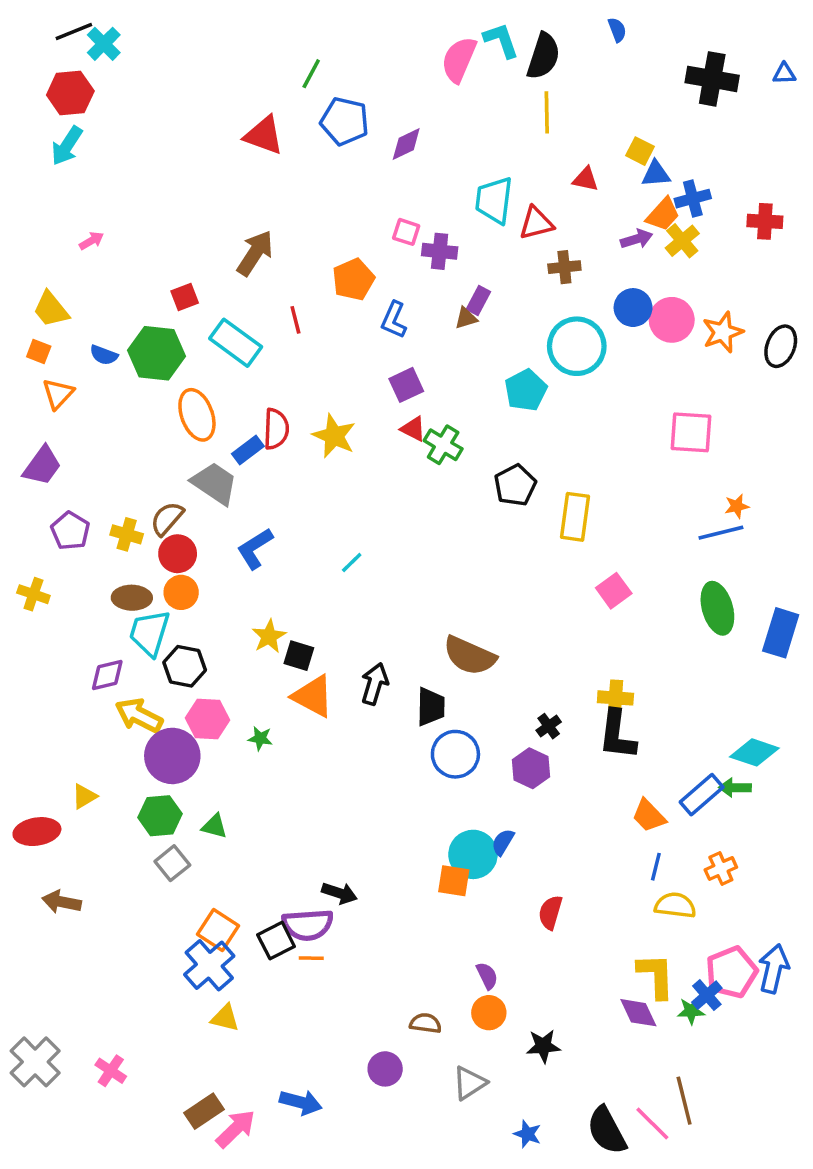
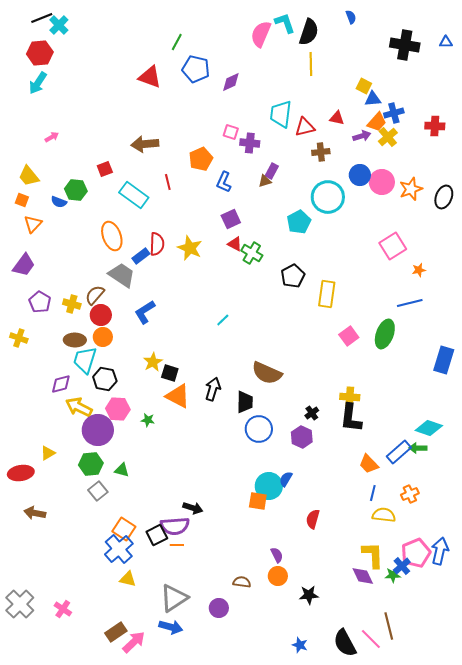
red triangle: (586, 179) -> (337, 118), moved
brown arrow: (255, 253) -> (145, 144), turned -128
green hexagon: (156, 353) -> (76, 190), moved, size x0.7
pink square: (691, 432) -> (393, 246), turned -36
orange star: (737, 506) -> (419, 270), moved
cyan line: (352, 563) -> (223, 320), moved
green ellipse: (717, 608) -> (385, 334), moved, turned 36
gray triangle: (469, 1083) -> (174, 598), moved, size x1.4

